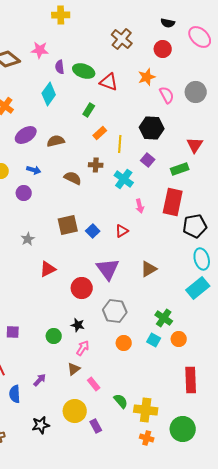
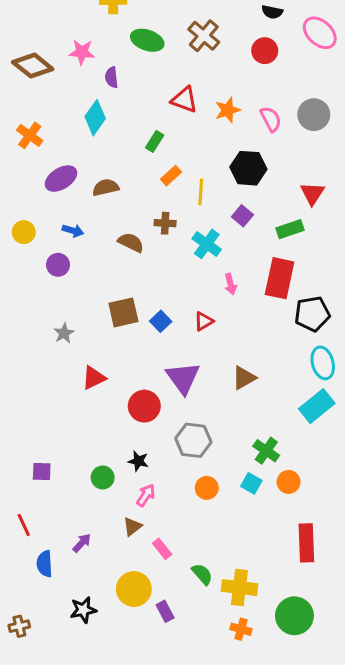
green ellipse: (84, 71) -> (147, 40), moved
orange star: (147, 77) -> (228, 110), moved

